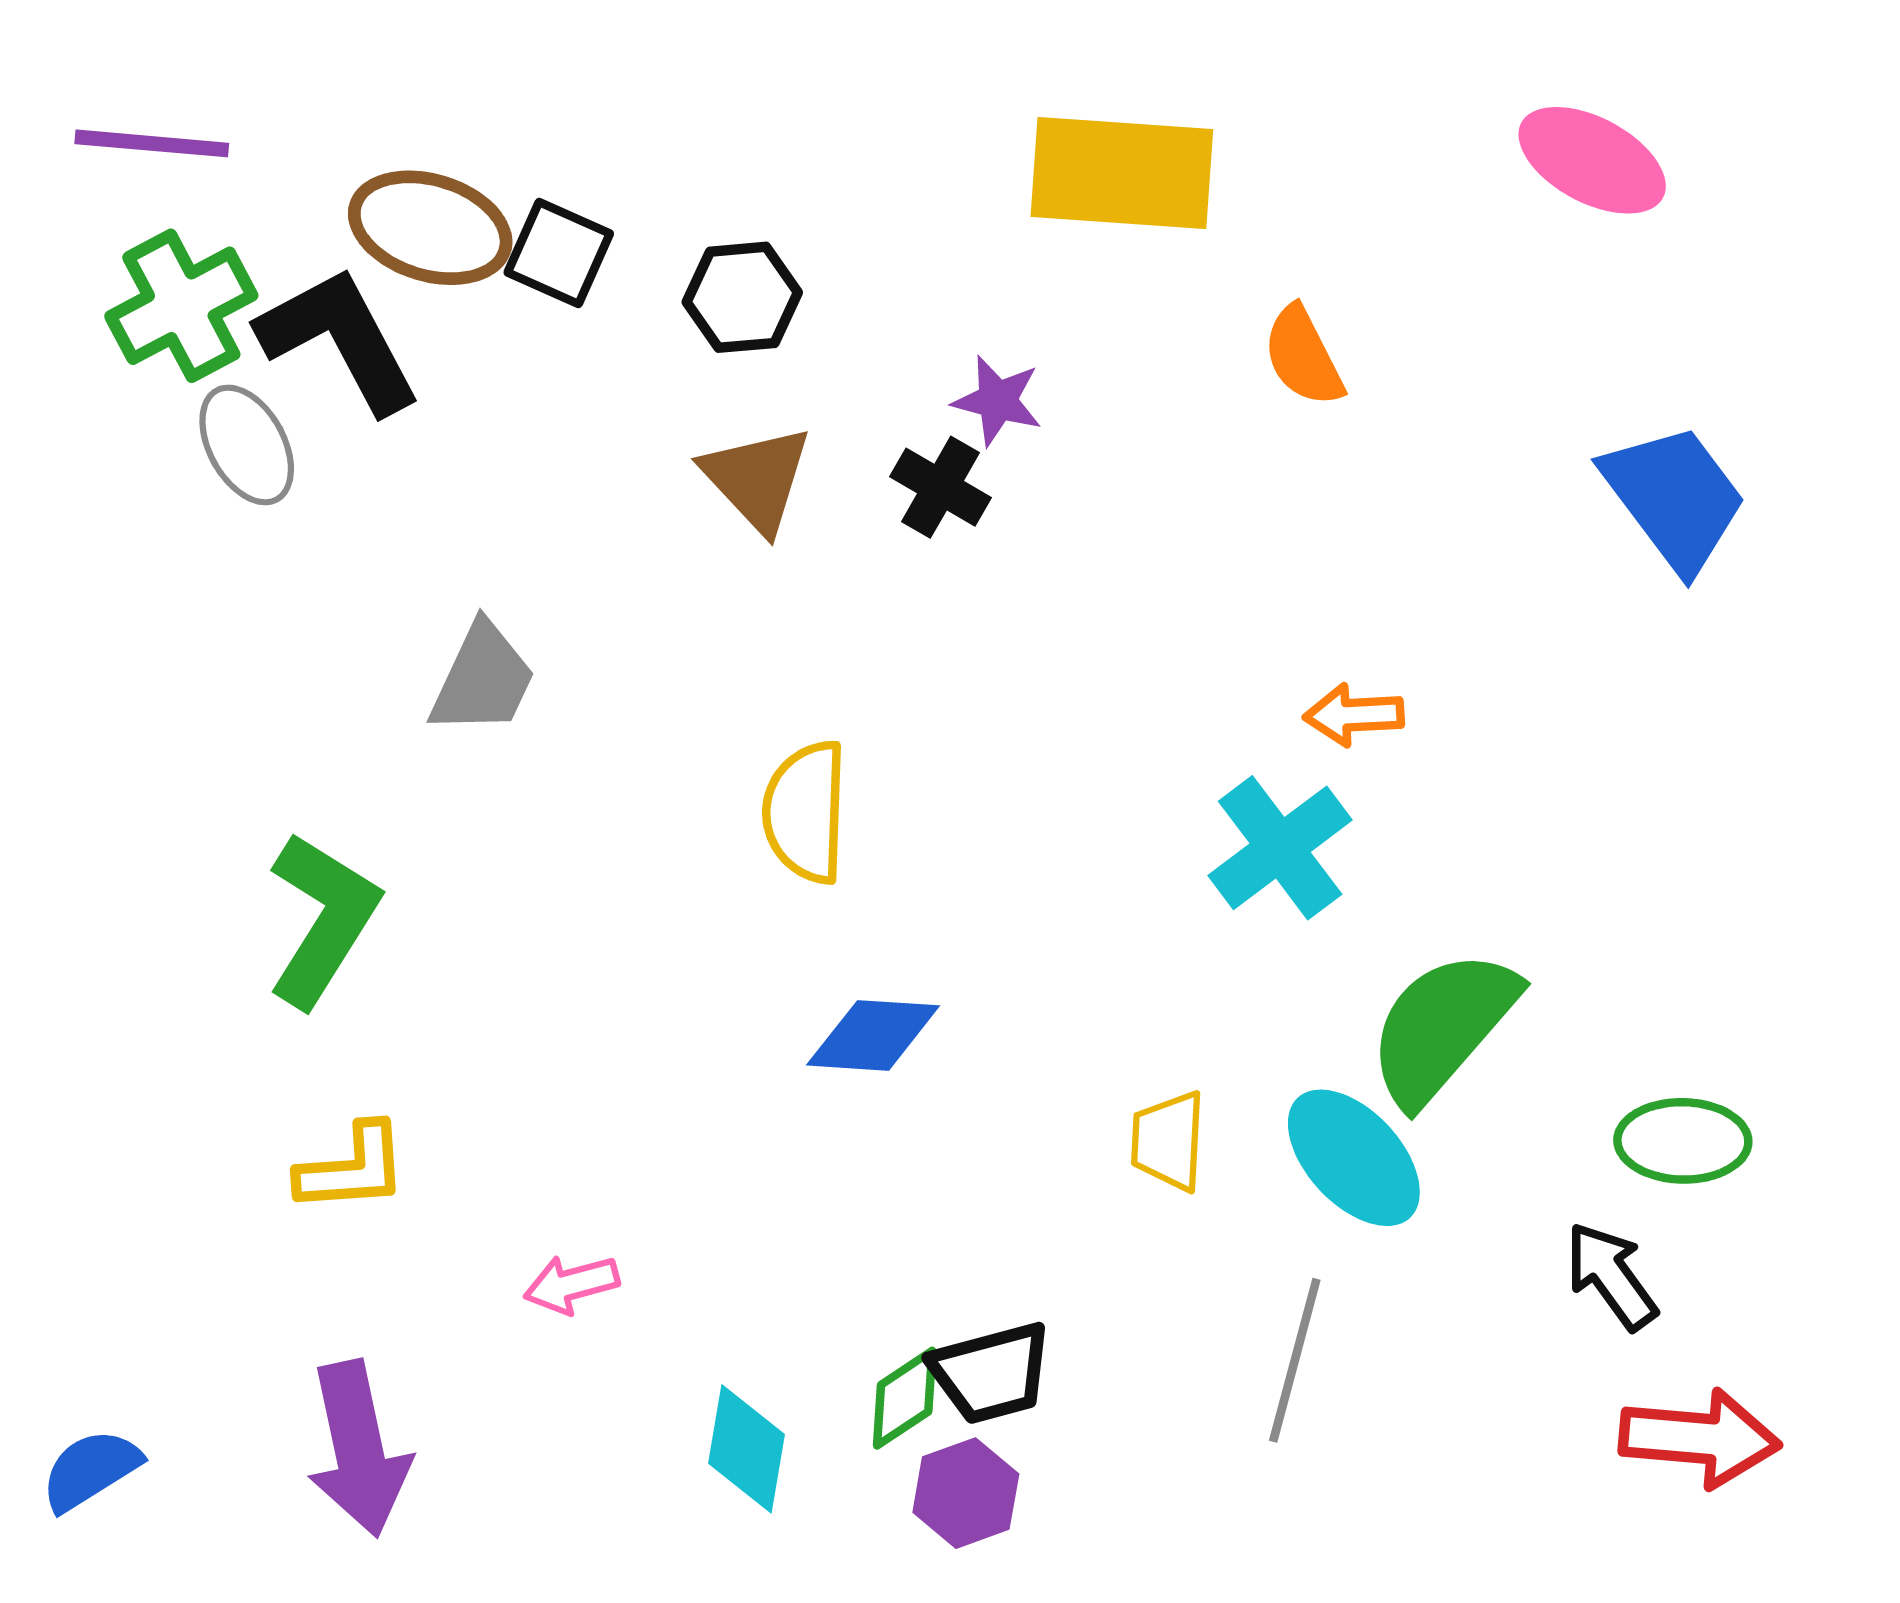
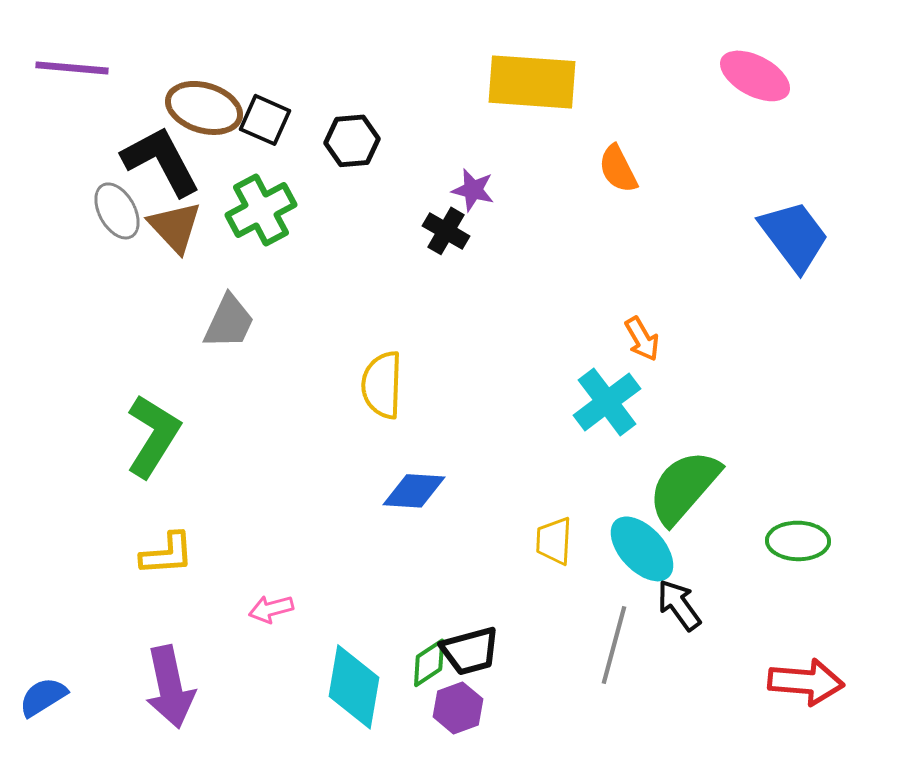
green cross: (181, 306) -> (261, 210), moved
brown triangle: (757, 479) -> (175, 227), moved
orange arrow: (1354, 715) -> (642, 339), turned -117
black arrow: (1611, 1276) -> (679, 605), moved
cyan diamond: (746, 1449) -> (354, 687), size x1.4

